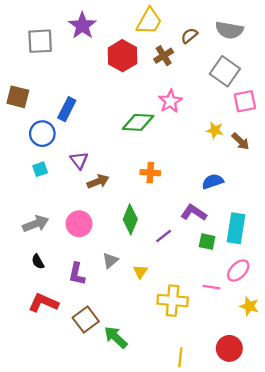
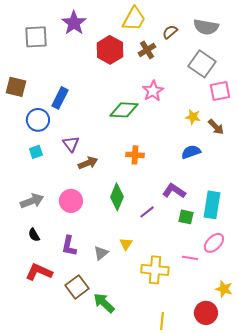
blue semicircle: (213, 181) -> (191, 152), moved
gray triangle: (110, 260) -> (101, 253), moved
yellow star: (249, 306) -> (224, 289), moved

